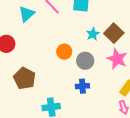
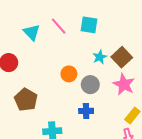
cyan triangle: (27, 14) -> (32, 32), turned -36

